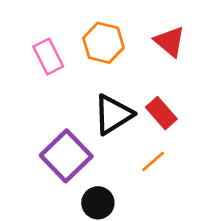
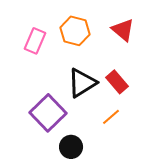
pink rectangle: (48, 57) -> (35, 41), turned 50

